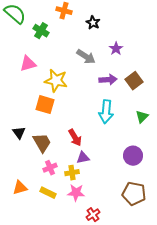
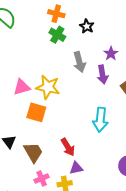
green cross: (41, 31) -> (57, 35), moved
gray arrow: (86, 57) -> (79, 62), turned 42
pink triangle: (28, 64) -> (22, 87), moved
purple arrow: (108, 80) -> (103, 75), moved, turned 84

